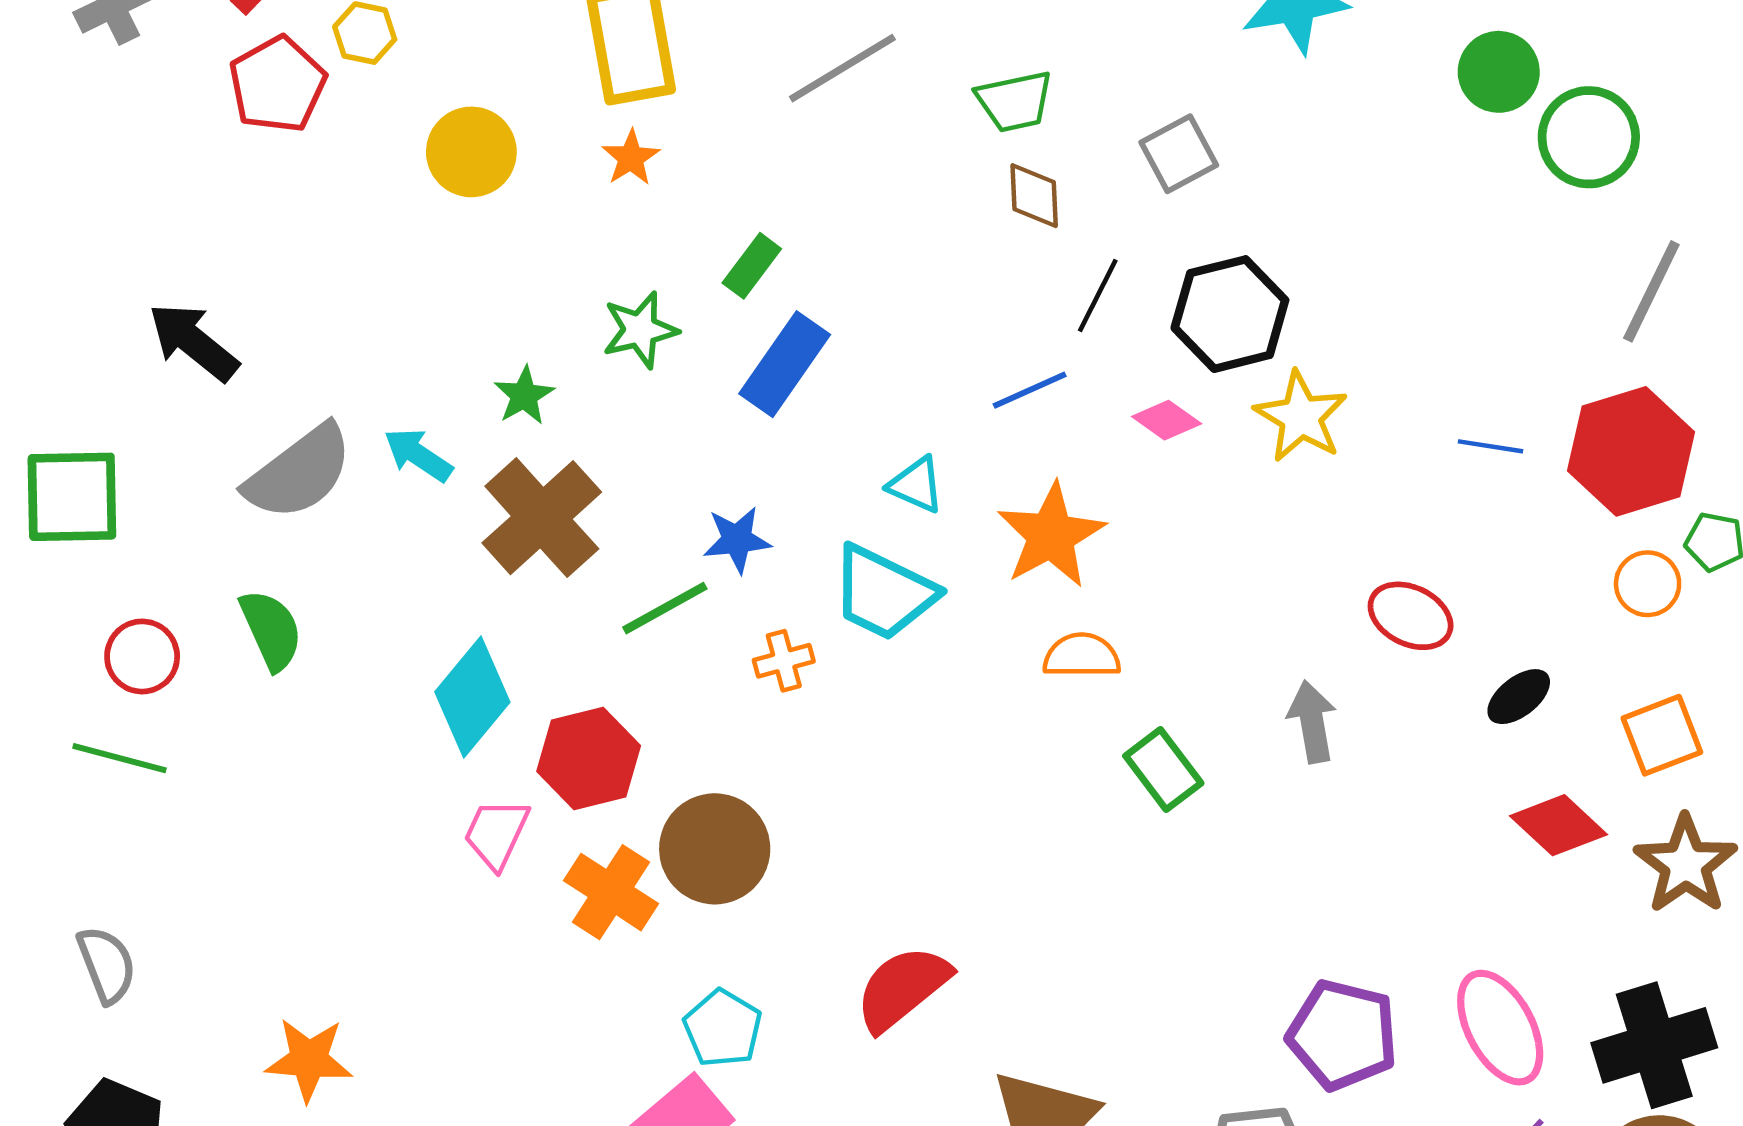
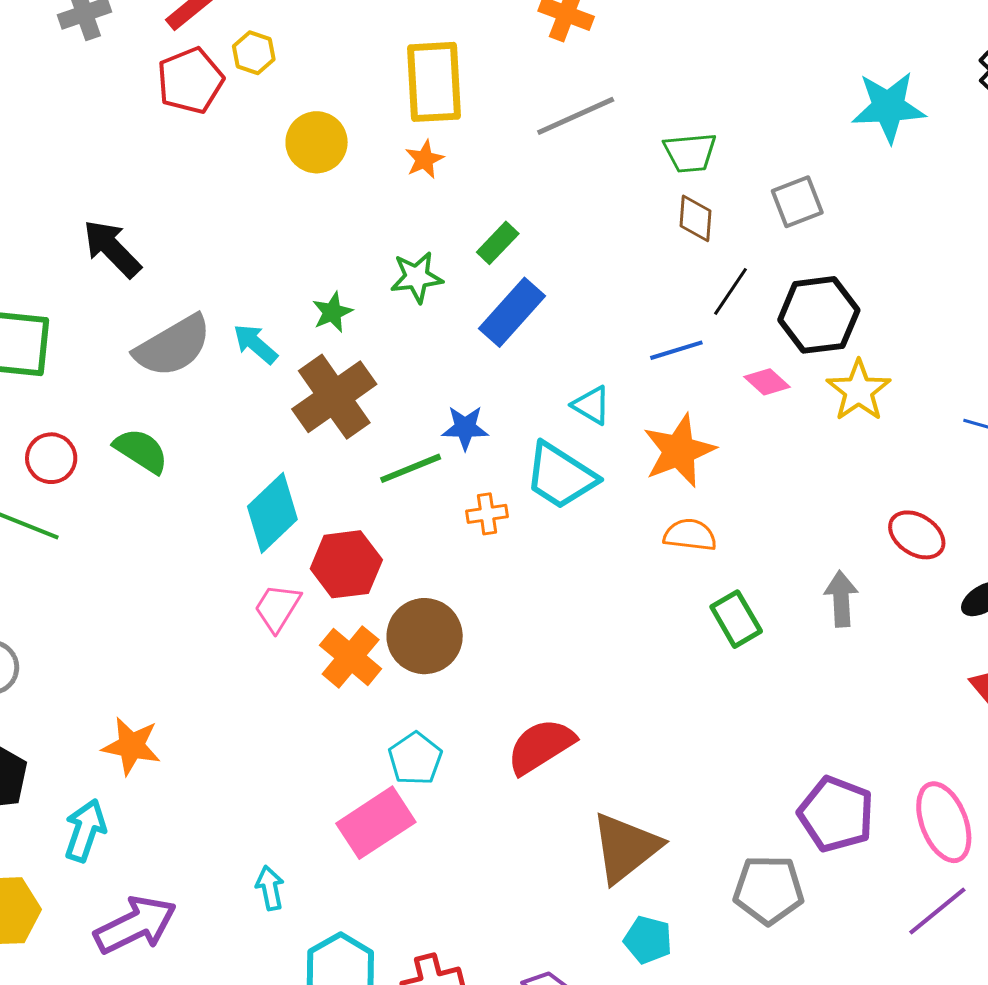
green semicircle: (271, 630) -> (141, 451), turned -40

